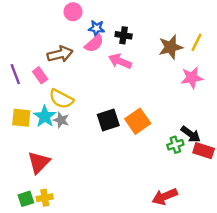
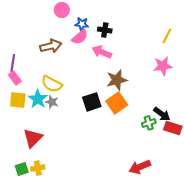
brown star: (171, 47) -> (117, 80), moved
purple line: (15, 74) -> (13, 63), turned 30
pink rectangle: (40, 75) -> (15, 78), moved

